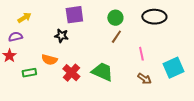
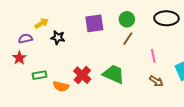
purple square: (74, 15) -> (94, 23), moved
yellow arrow: (24, 18) -> (42, 23), moved
black star: (61, 36) -> (58, 38), moved
orange semicircle: (49, 60) -> (61, 86), moved

